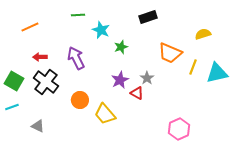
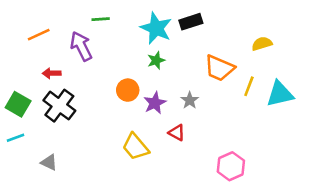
cyan star: (101, 30) -> (156, 28), moved, size x1.4
purple arrow: (76, 58) -> (81, 46), moved
red triangle: (137, 93) -> (177, 133), moved
orange circle: (80, 100) -> (128, 90), moved

